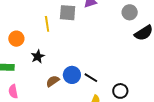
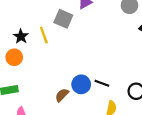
gray square: (68, 13) -> (63, 19), turned 30
black star: (38, 56) -> (21, 36), moved

